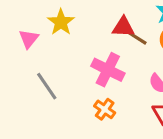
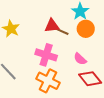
orange cross: (105, 109) -> (48, 81), size x1.6

